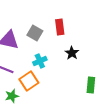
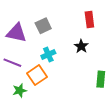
red rectangle: (60, 27) -> (89, 20), moved
gray square: (35, 33) -> (43, 26), turned 35

